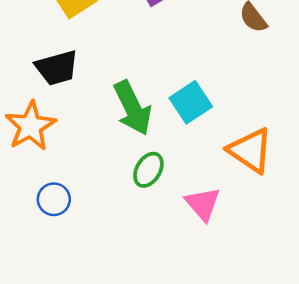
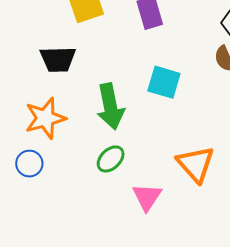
cyan square: (191, 102) -> (164, 82), moved, turned 36
orange star: (30, 126) -> (45, 118), moved

